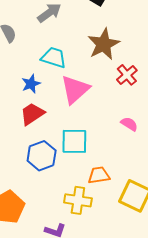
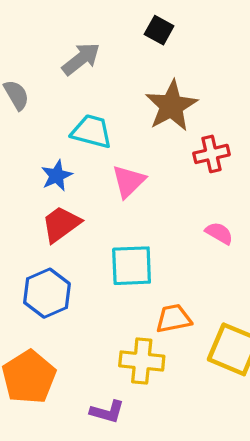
red cross: (127, 75) -> (211, 154), turned 30
pink triangle: (75, 89) -> (128, 181), size x0.7
blue hexagon: (42, 156) -> (47, 293), moved

